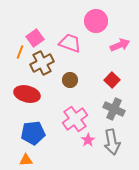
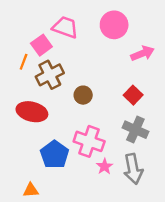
pink trapezoid: (70, 43) -> (65, 27), moved
pink cross: (75, 119) -> (89, 141), turned -35
blue pentagon: (33, 133) -> (55, 155), moved, turned -30

